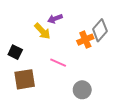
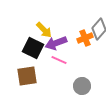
purple arrow: (55, 19) -> (56, 43), moved, size x1.5
black square: (15, 52) -> (33, 48), moved, size x1.5

